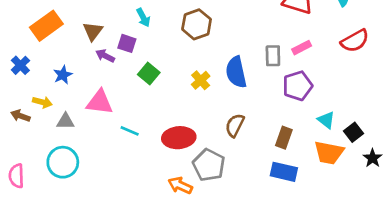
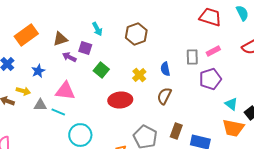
brown triangle: (93, 31) -> (60, 39), turned 35
blue semicircle: (236, 72) -> (165, 69), size x0.6
brown semicircle: (235, 125) -> (164, 96), moved
cyan line: (130, 131) -> (58, 112), moved
red ellipse: (179, 138) -> (120, 100), moved
brown rectangle: (284, 138) -> (176, 131), moved
cyan circle: (63, 162) -> (80, 135), moved

